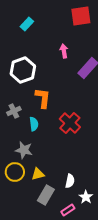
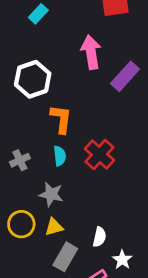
pink arrow: (64, 51) -> (91, 52), size x1.6
gray cross: (14, 111) -> (20, 160), moved
cyan semicircle: (34, 124) -> (60, 156), moved
gray star: (24, 150) -> (51, 194), moved

